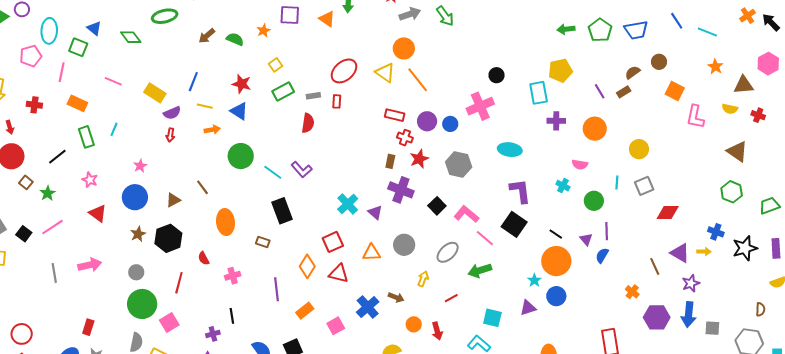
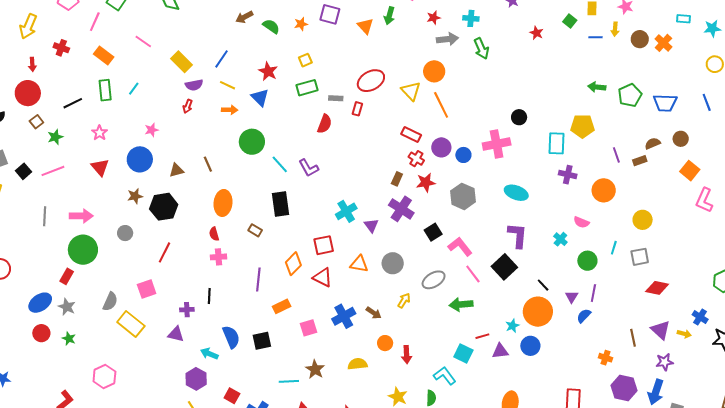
red semicircle: (204, 258) -> (214, 234), moved
orange cross: (632, 292) -> (605, 358), turned -32
red line: (451, 298) -> (482, 336), moved
green circle: (142, 304) -> (83, 250), moved

